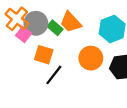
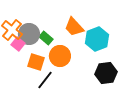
orange trapezoid: (71, 22) -> (74, 27), moved
orange circle: (91, 58) -> (60, 56), moved

